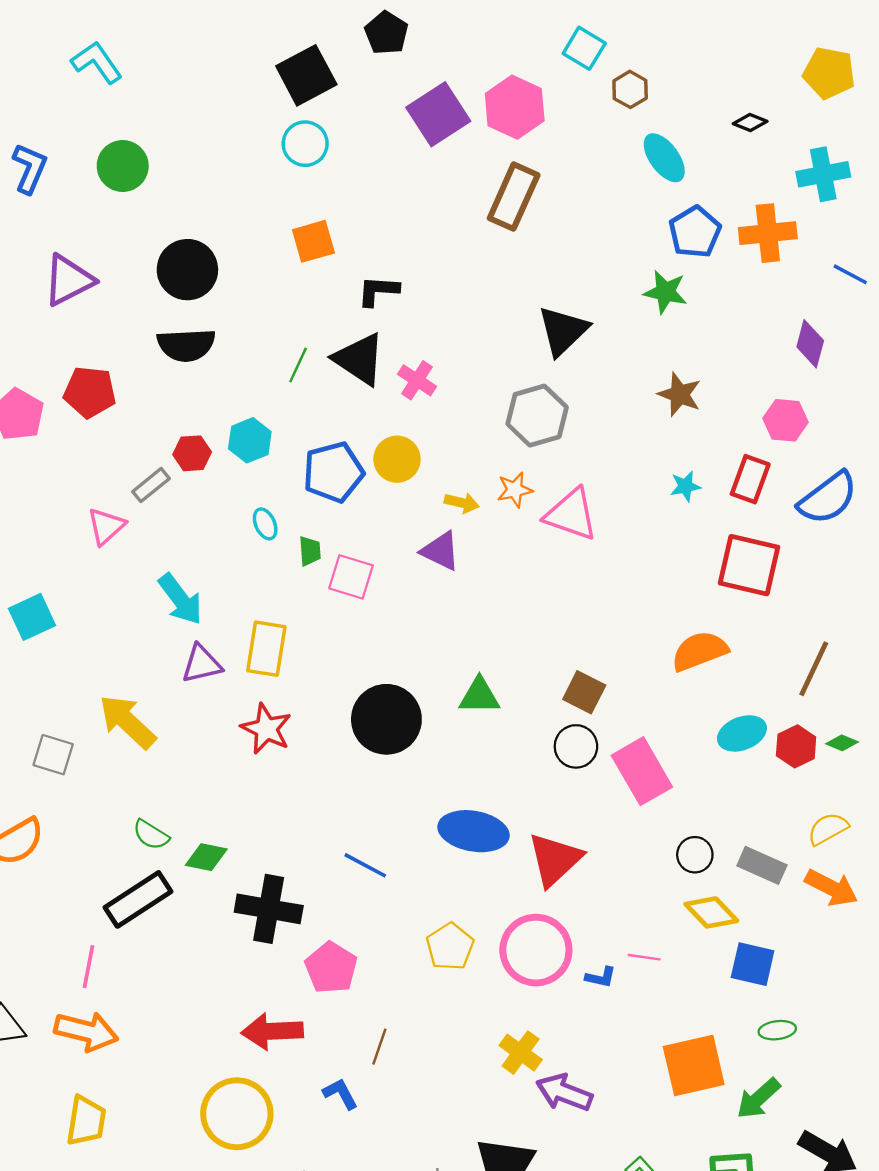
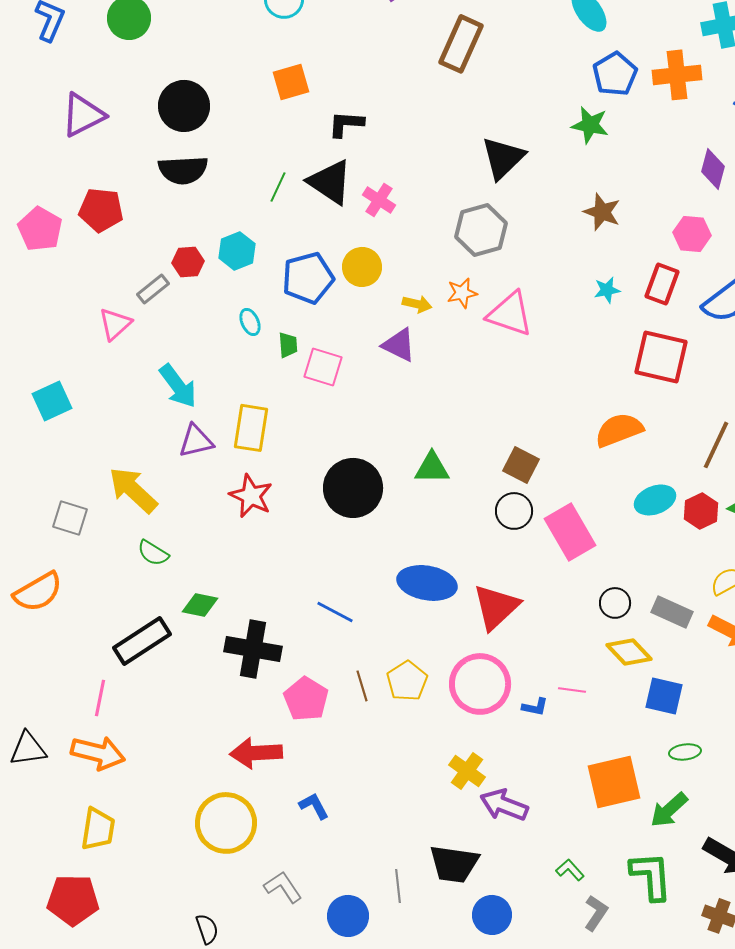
green semicircle: (151, 835) -> (153, 553), moved
brown line: (379, 1047) -> (362, 686), moved, turned -36

